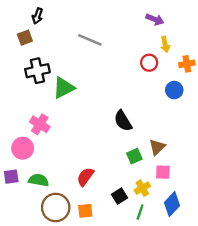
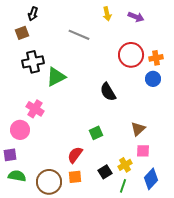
yellow arrow: (165, 44) -> (107, 14), moved
red circle: (149, 63) -> (131, 55), size x1.6
orange cross: (187, 64) -> (156, 58), moved
black semicircle: (123, 121) -> (108, 92), moved
green square: (134, 156) -> (96, 133), moved
green semicircle: (39, 180) -> (17, 176), moved
orange square: (85, 211) -> (75, 177), moved

